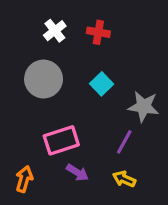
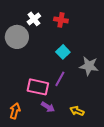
gray circle: (44, 79) -> (17, 37), moved
pink rectangle: (61, 140) -> (38, 87), turned 30
purple line: (124, 142) -> (60, 79), moved

